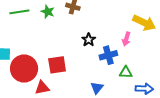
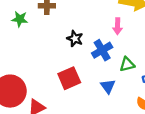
red square: (57, 65) -> (69, 78), moved
blue triangle: (97, 88) -> (108, 86), moved

